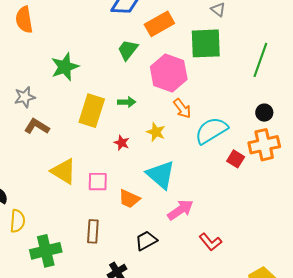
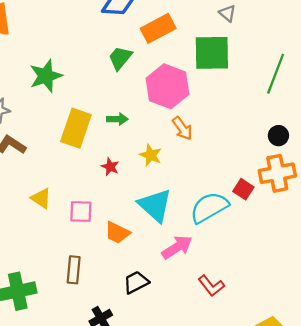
cyan semicircle: (211, 130) -> (209, 207), moved
yellow triangle: (64, 171) -> (41, 198), size x0.7

